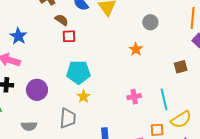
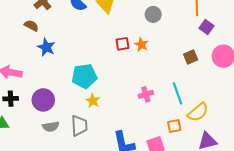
brown semicircle: (62, 20) -> (31, 26), moved
blue star: (18, 36) -> (46, 47), moved
red square: (69, 36) -> (122, 44), moved
gray semicircle: (29, 126) -> (51, 127), moved

